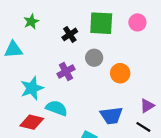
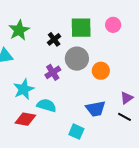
green star: (31, 21) -> (19, 30), size x1.5
gray circle: (94, 58) -> (77, 59), size x1.5

